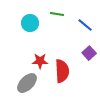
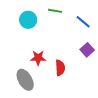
red semicircle: (62, 71) -> (60, 68), size x0.7
gray ellipse: (27, 83) -> (25, 80), turned -75

